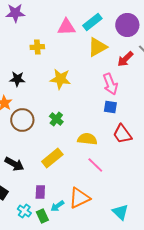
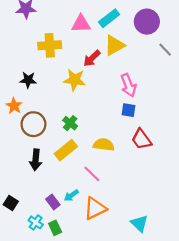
yellow cross: (37, 47) -> (50, 45), size x1.5
red arrow: (125, 59) -> (92, 58), moved
yellow rectangle: (52, 158) -> (66, 150), moved
black arrow: (14, 164) -> (36, 160), moved, turned 66
pink line: (95, 165) -> (92, 174), moved
purple rectangle: (40, 192) -> (53, 202), turned -40
cyan arrow: (57, 206) -> (71, 195), moved

